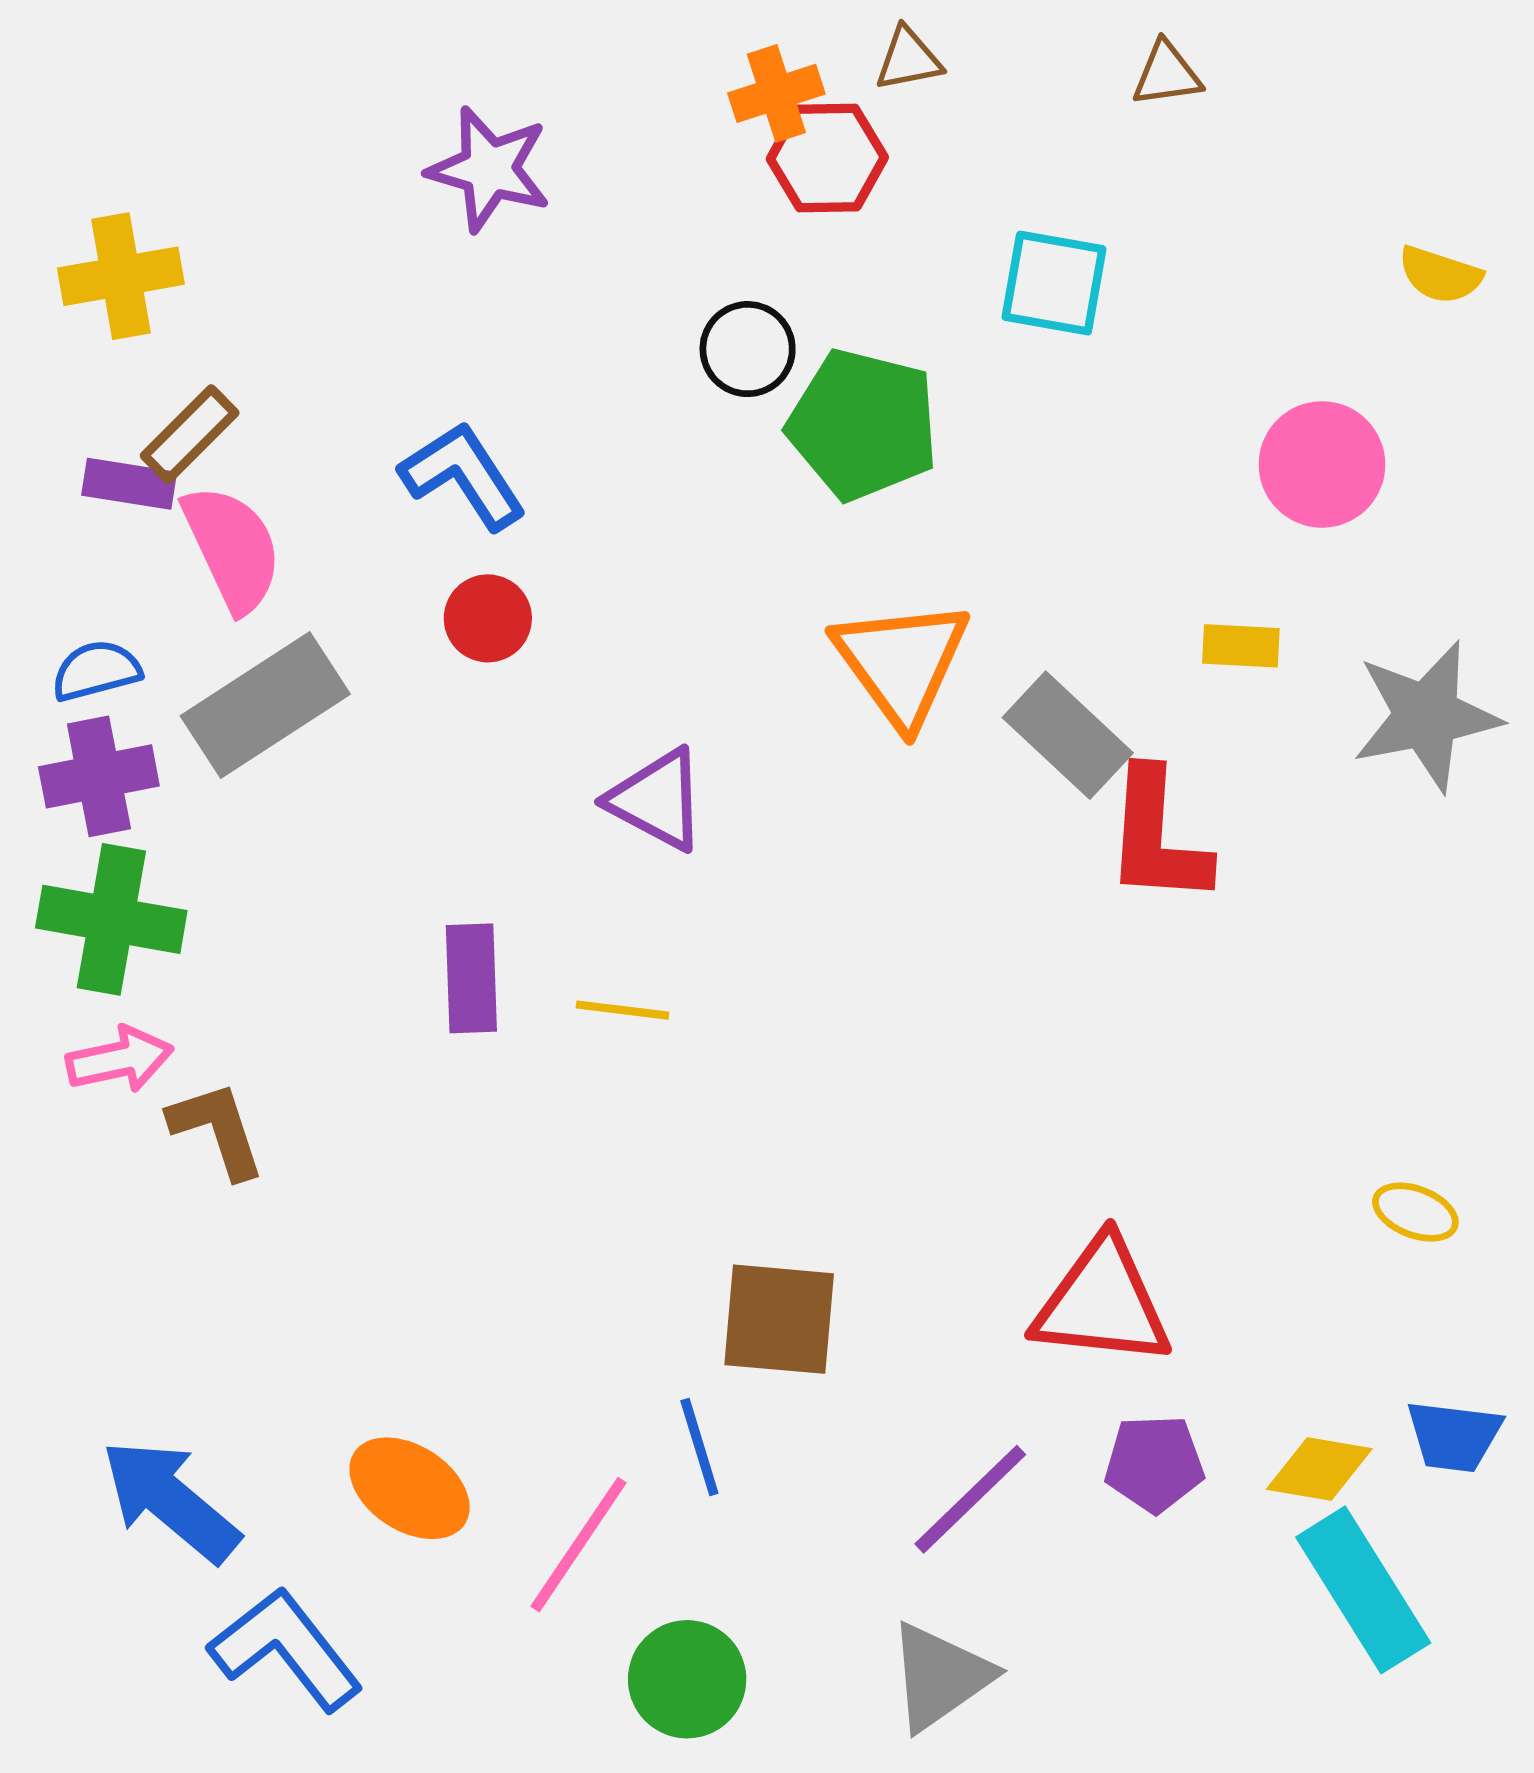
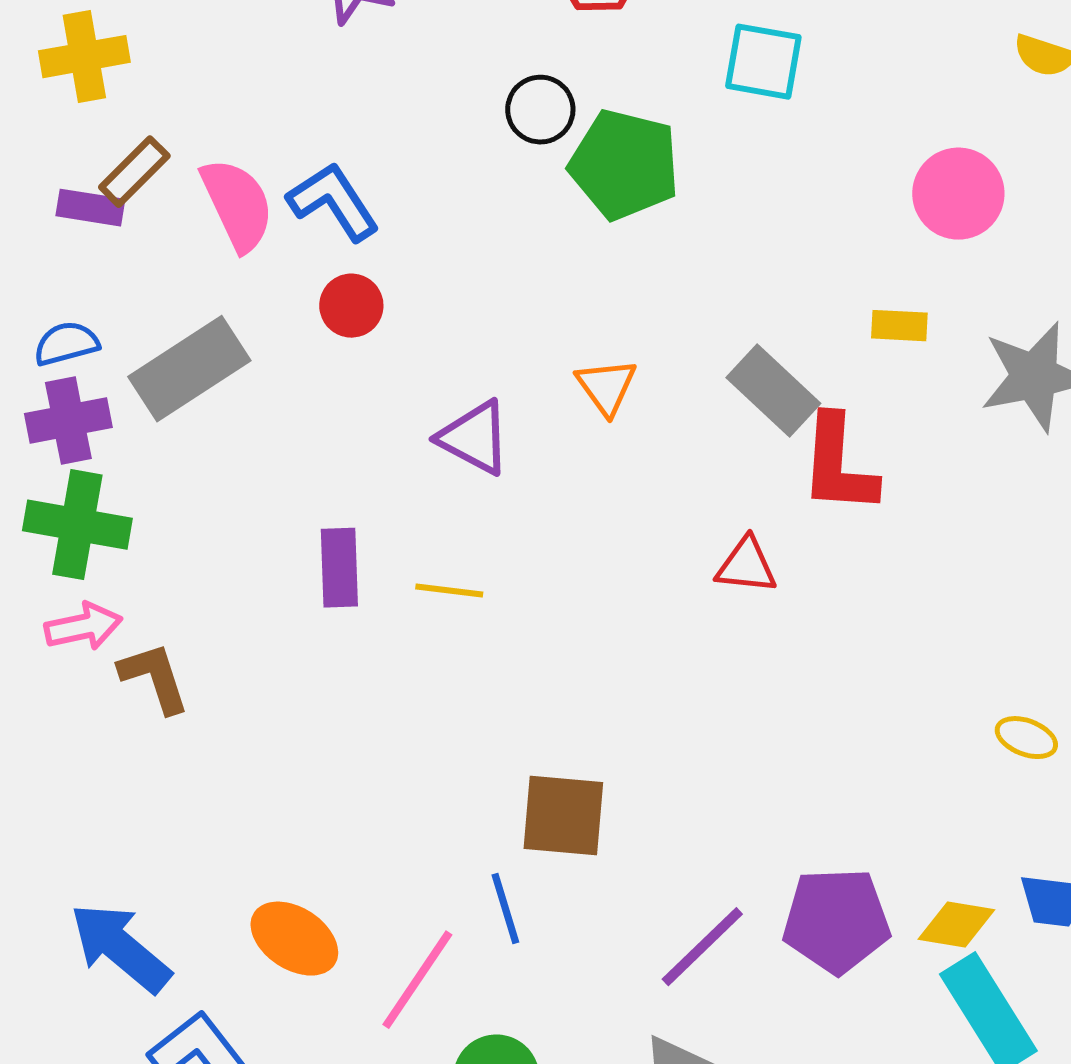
pink semicircle: (232, 548) -> (237, 205), moved
orange triangle: (901, 662) -> (606, 387), moved, size x0.6
red triangle: (1102, 1303) -> (746, 566), moved, size x0.6
purple pentagon: (1154, 1464) -> (836, 921), size x1.5

